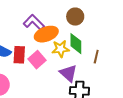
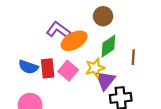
green diamond: (76, 44) -> (108, 46), turned 65
yellow star: (61, 49) -> (95, 68), moved
purple triangle: (68, 73) -> (105, 80), turned 36

